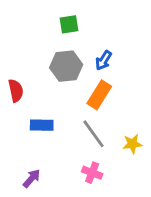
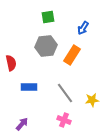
blue arrow: (104, 60) -> (83, 28), moved
orange rectangle: (99, 95) -> (72, 55), moved

